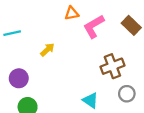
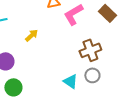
gray circle: (127, 94) -> (92, 75), moved

